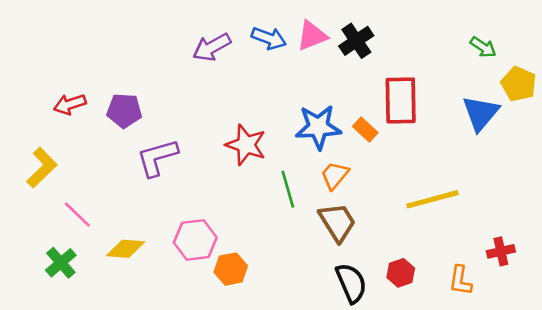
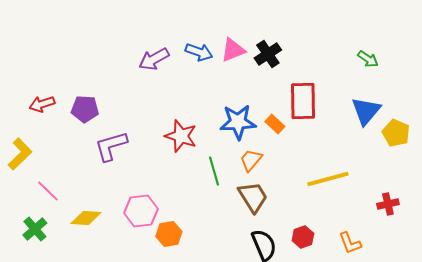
yellow pentagon: (519, 84) -> (396, 133), moved
red cross: (501, 251) -> (388, 204), moved
orange L-shape: (460, 280) -> (350, 243), turned -30

